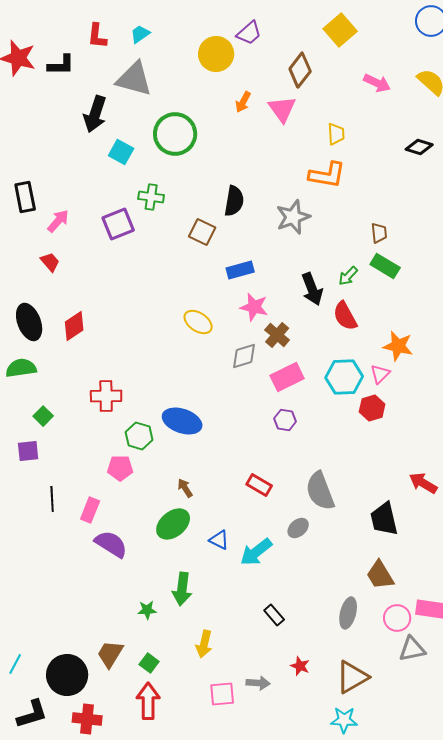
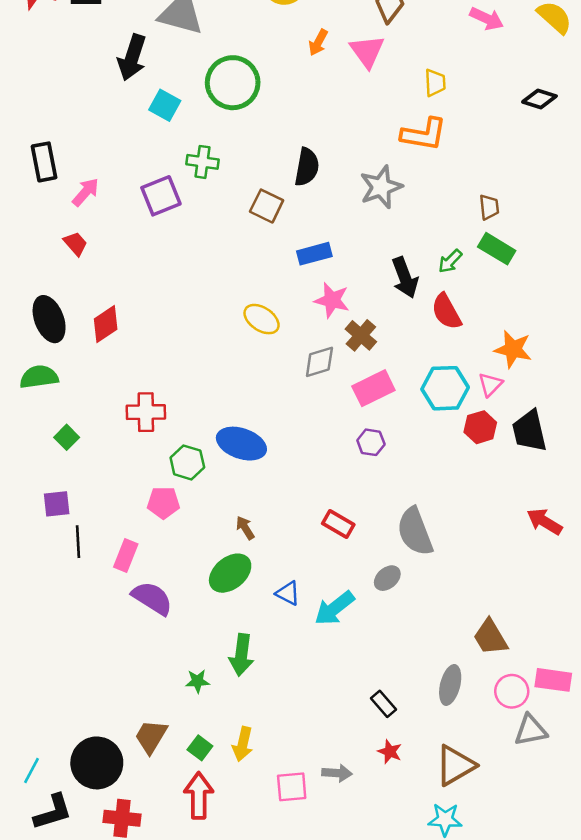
purple square: (28, 451) -> (57, 504), moved
black trapezoid: (384, 519) -> (529, 431), moved
black rectangle: (274, 615) -> (384, 704), moved
yellow arrow: (204, 644) -> (243, 744), moved
cyan line: (15, 664) -> (31, 770), moved

